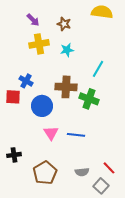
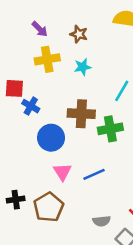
red square: (13, 97) -> (14, 88), moved
green cross: (89, 99) -> (110, 129), turned -30
blue line: (76, 135) -> (94, 174), turned -30
brown pentagon: (45, 173) -> (48, 207), moved

